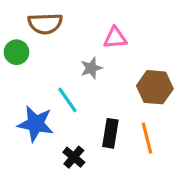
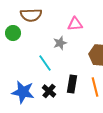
blue star: (36, 124) -> (23, 92), moved
black cross: (74, 157) -> (49, 91), moved

